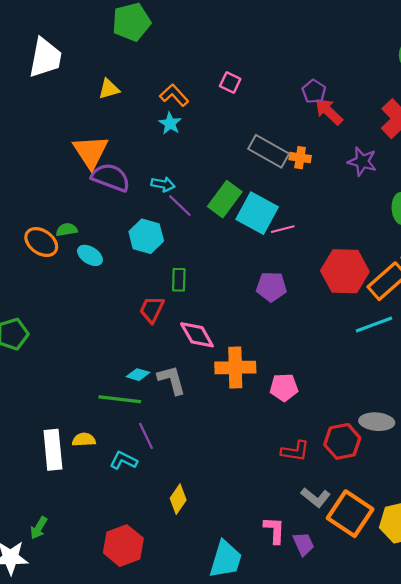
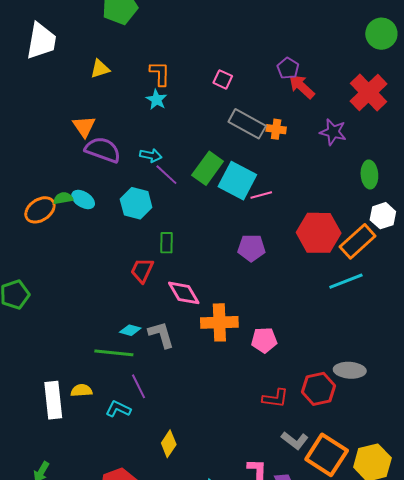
pink square: (230, 83) -> (223, 79), moved
orange L-shape: (174, 95) -> (160, 74), turned 44
orange triangle: (91, 152) -> (84, 127), size x0.7
orange ellipse: (41, 242) -> (40, 210), turned -68
cyan ellipse: (90, 255) -> (83, 199), moved

